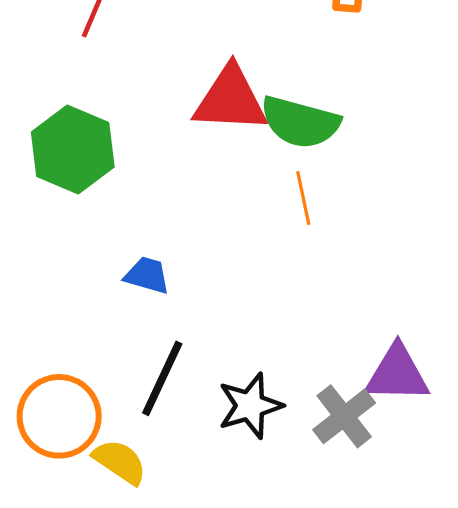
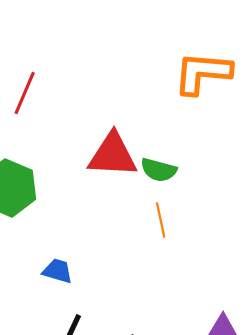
green semicircle: (300, 122) -> (159, 170), size x0.7

